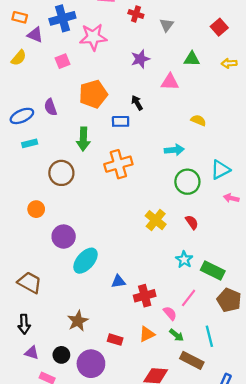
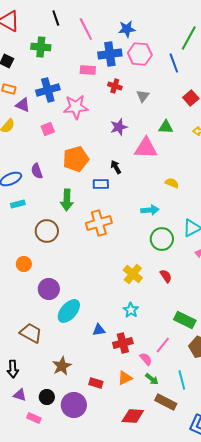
pink triangle: (170, 82) -> (146, 148), size x1.4
cyan star: (184, 260) -> (131, 310), moved
brown trapezoid: (30, 283) -> (31, 333), moved

